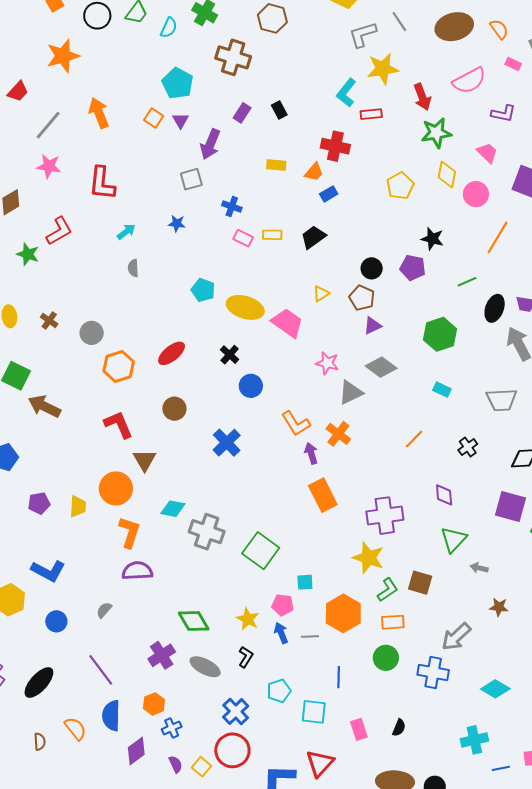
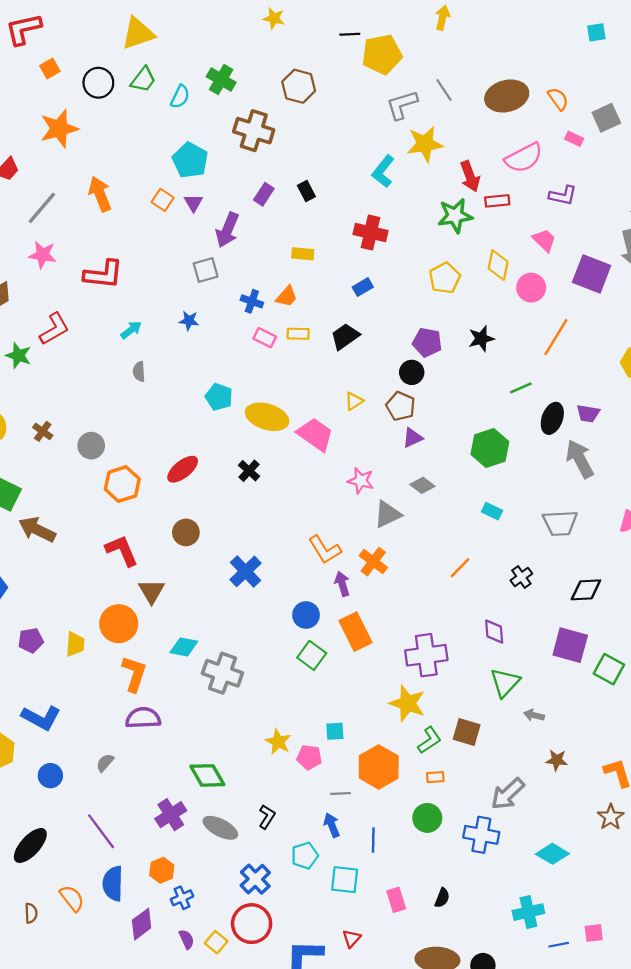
red rectangle: (371, 114) -> (497, 201), moved
green star: (436, 133) -> (455, 216), moved
orange trapezoid: (314, 172) -> (287, 296), moved
red L-shape: (102, 183) -> (103, 274), turned -90
black star: (432, 239) -> (481, 339), turned -30
purple pentagon: (413, 268) -> (427, 342), moved
gray diamond: (381, 367) -> (422, 485), size x0.7
blue circle: (251, 386) -> (306, 615), moved
green square: (261, 551) -> (312, 655), moved, size x0.7
yellow star: (248, 619) -> (278, 742), moved
orange rectangle: (393, 622) -> (435, 777), size x0.7
blue arrow: (281, 633) -> (332, 825), moved
red triangle: (320, 763) -> (352, 939), size x0.6

